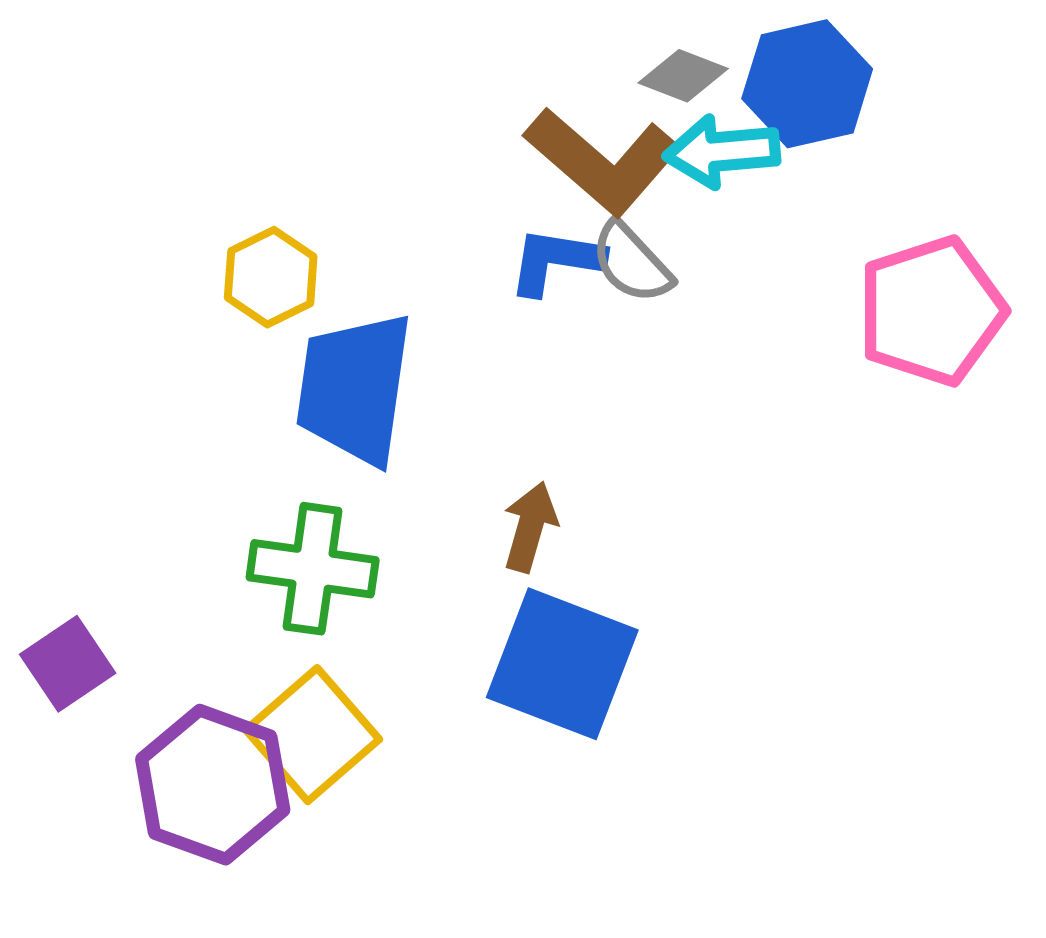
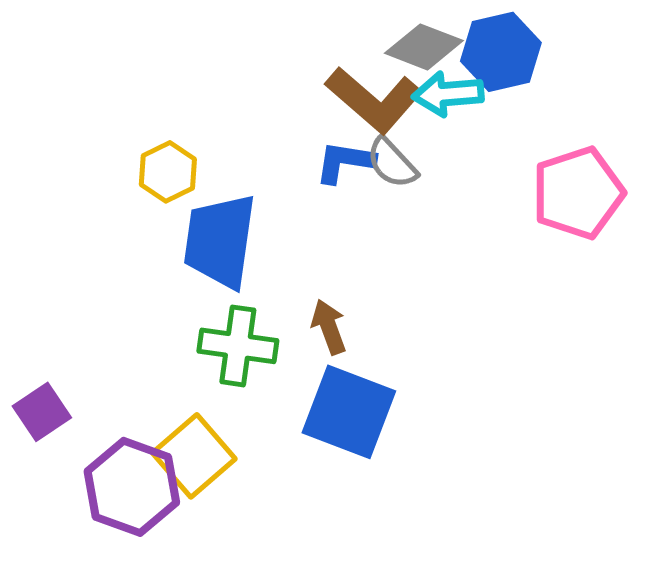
gray diamond: (683, 76) -> (424, 47), size x1.4
brown arrow: (530, 527) -> (329, 327), turned -36
green cross: (313, 569) -> (238, 346), moved

